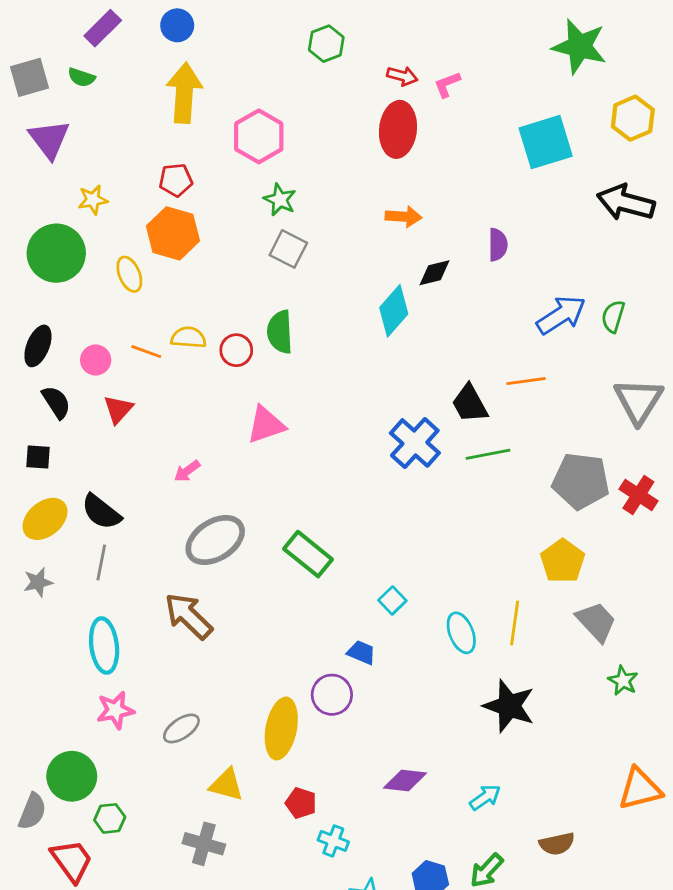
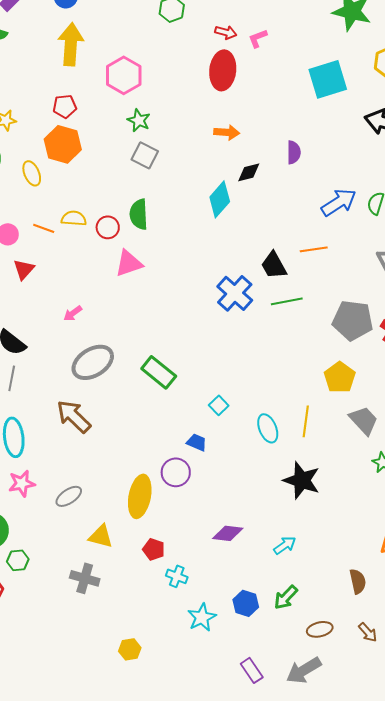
pink triangle: (266, 425) -> (129, 263), moved
brown semicircle: (557, 844) -> (358, 581), moved, turned -90

